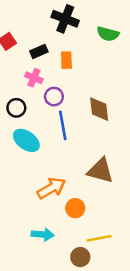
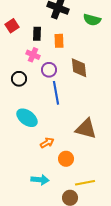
black rectangle: (39, 51) -> (37, 34), turned -64
brown diamond: (99, 109) -> (79, 68), moved
cyan ellipse: (26, 140) -> (27, 118), moved
orange arrow: (51, 188) -> (47, 143), size x0.6

